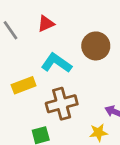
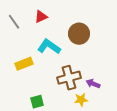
brown cross: (62, 104) -> (69, 78), moved

